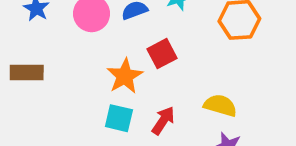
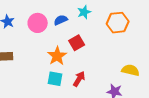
yellow semicircle: (220, 105) -> (130, 70), moved

